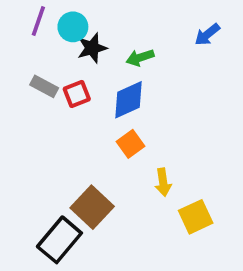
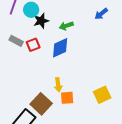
orange square: (130, 144) -> (67, 98), moved, turned 32
yellow arrow: (163, 182) -> (58, 85), moved
yellow square: (196, 217) -> (102, 95), moved

